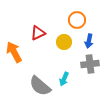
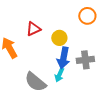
orange circle: (77, 20) -> (87, 16), moved
blue arrow: (89, 41) -> (63, 58), moved, size x1.5

